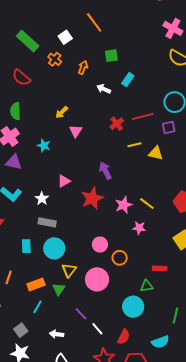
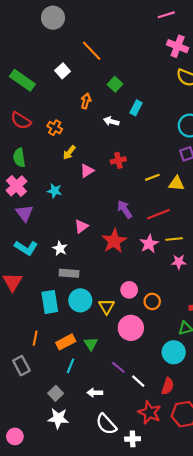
green square: (111, 56) -> (115, 84), turned -32
orange cross: (55, 59) -> (55, 128), moved
red line: (143, 117) -> (158, 214), moved
red cross: (117, 124) -> (118, 160), moved, turned 32
pink triangle: (76, 131) -> (87, 171), turned 32
purple triangle: (14, 162) -> (24, 213), turned 48
yellow line: (147, 204) -> (174, 239), turned -35
pink star: (139, 228) -> (179, 262), moved
cyan rectangle: (26, 246) -> (50, 302), size x1.5
yellow triangle: (69, 270) -> (107, 306), moved

